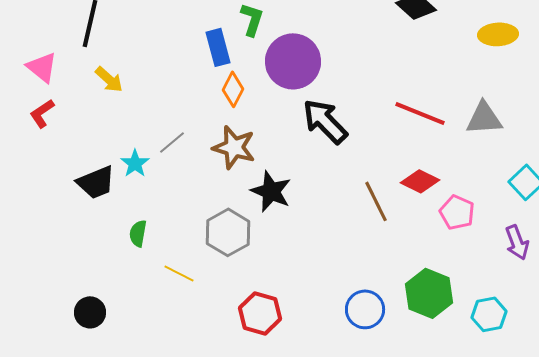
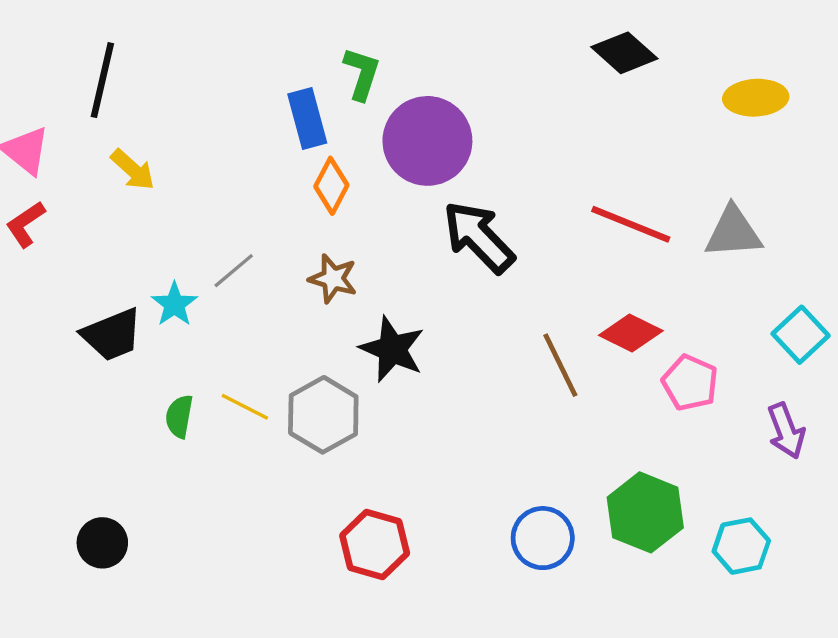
brown star: (234, 147) -> (333, 279), size x0.7
yellow line: (179, 273) -> (245, 407), moved

